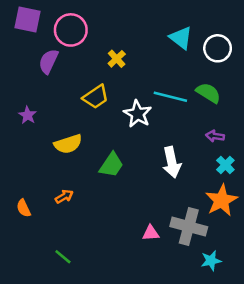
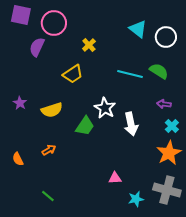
white star: (138, 114) -> (105, 108), moved
purple star: (28, 115) -> (20, 103), moved
gray cross: (189, 227) -> (167, 190), moved
cyan star: (211, 261) -> (136, 199), moved

